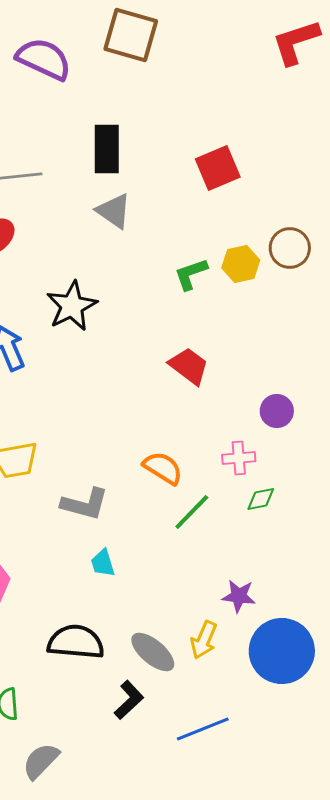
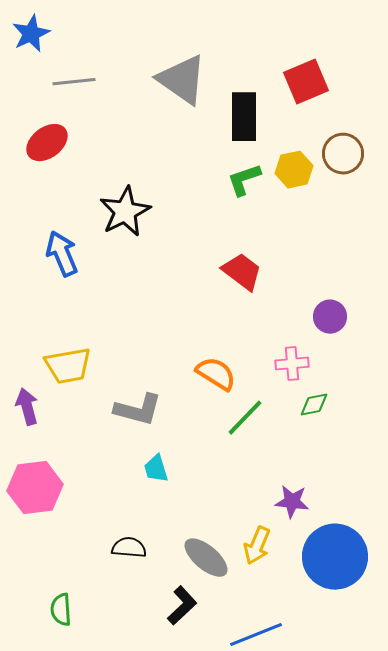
black rectangle: (107, 149) -> (244, 117), moved
red square: (218, 168) -> (306, 82), moved
gray triangle: (114, 211) -> (182, 80), moved, size x1.4
black semicircle: (76, 642) -> (129, 548), size x0.6

